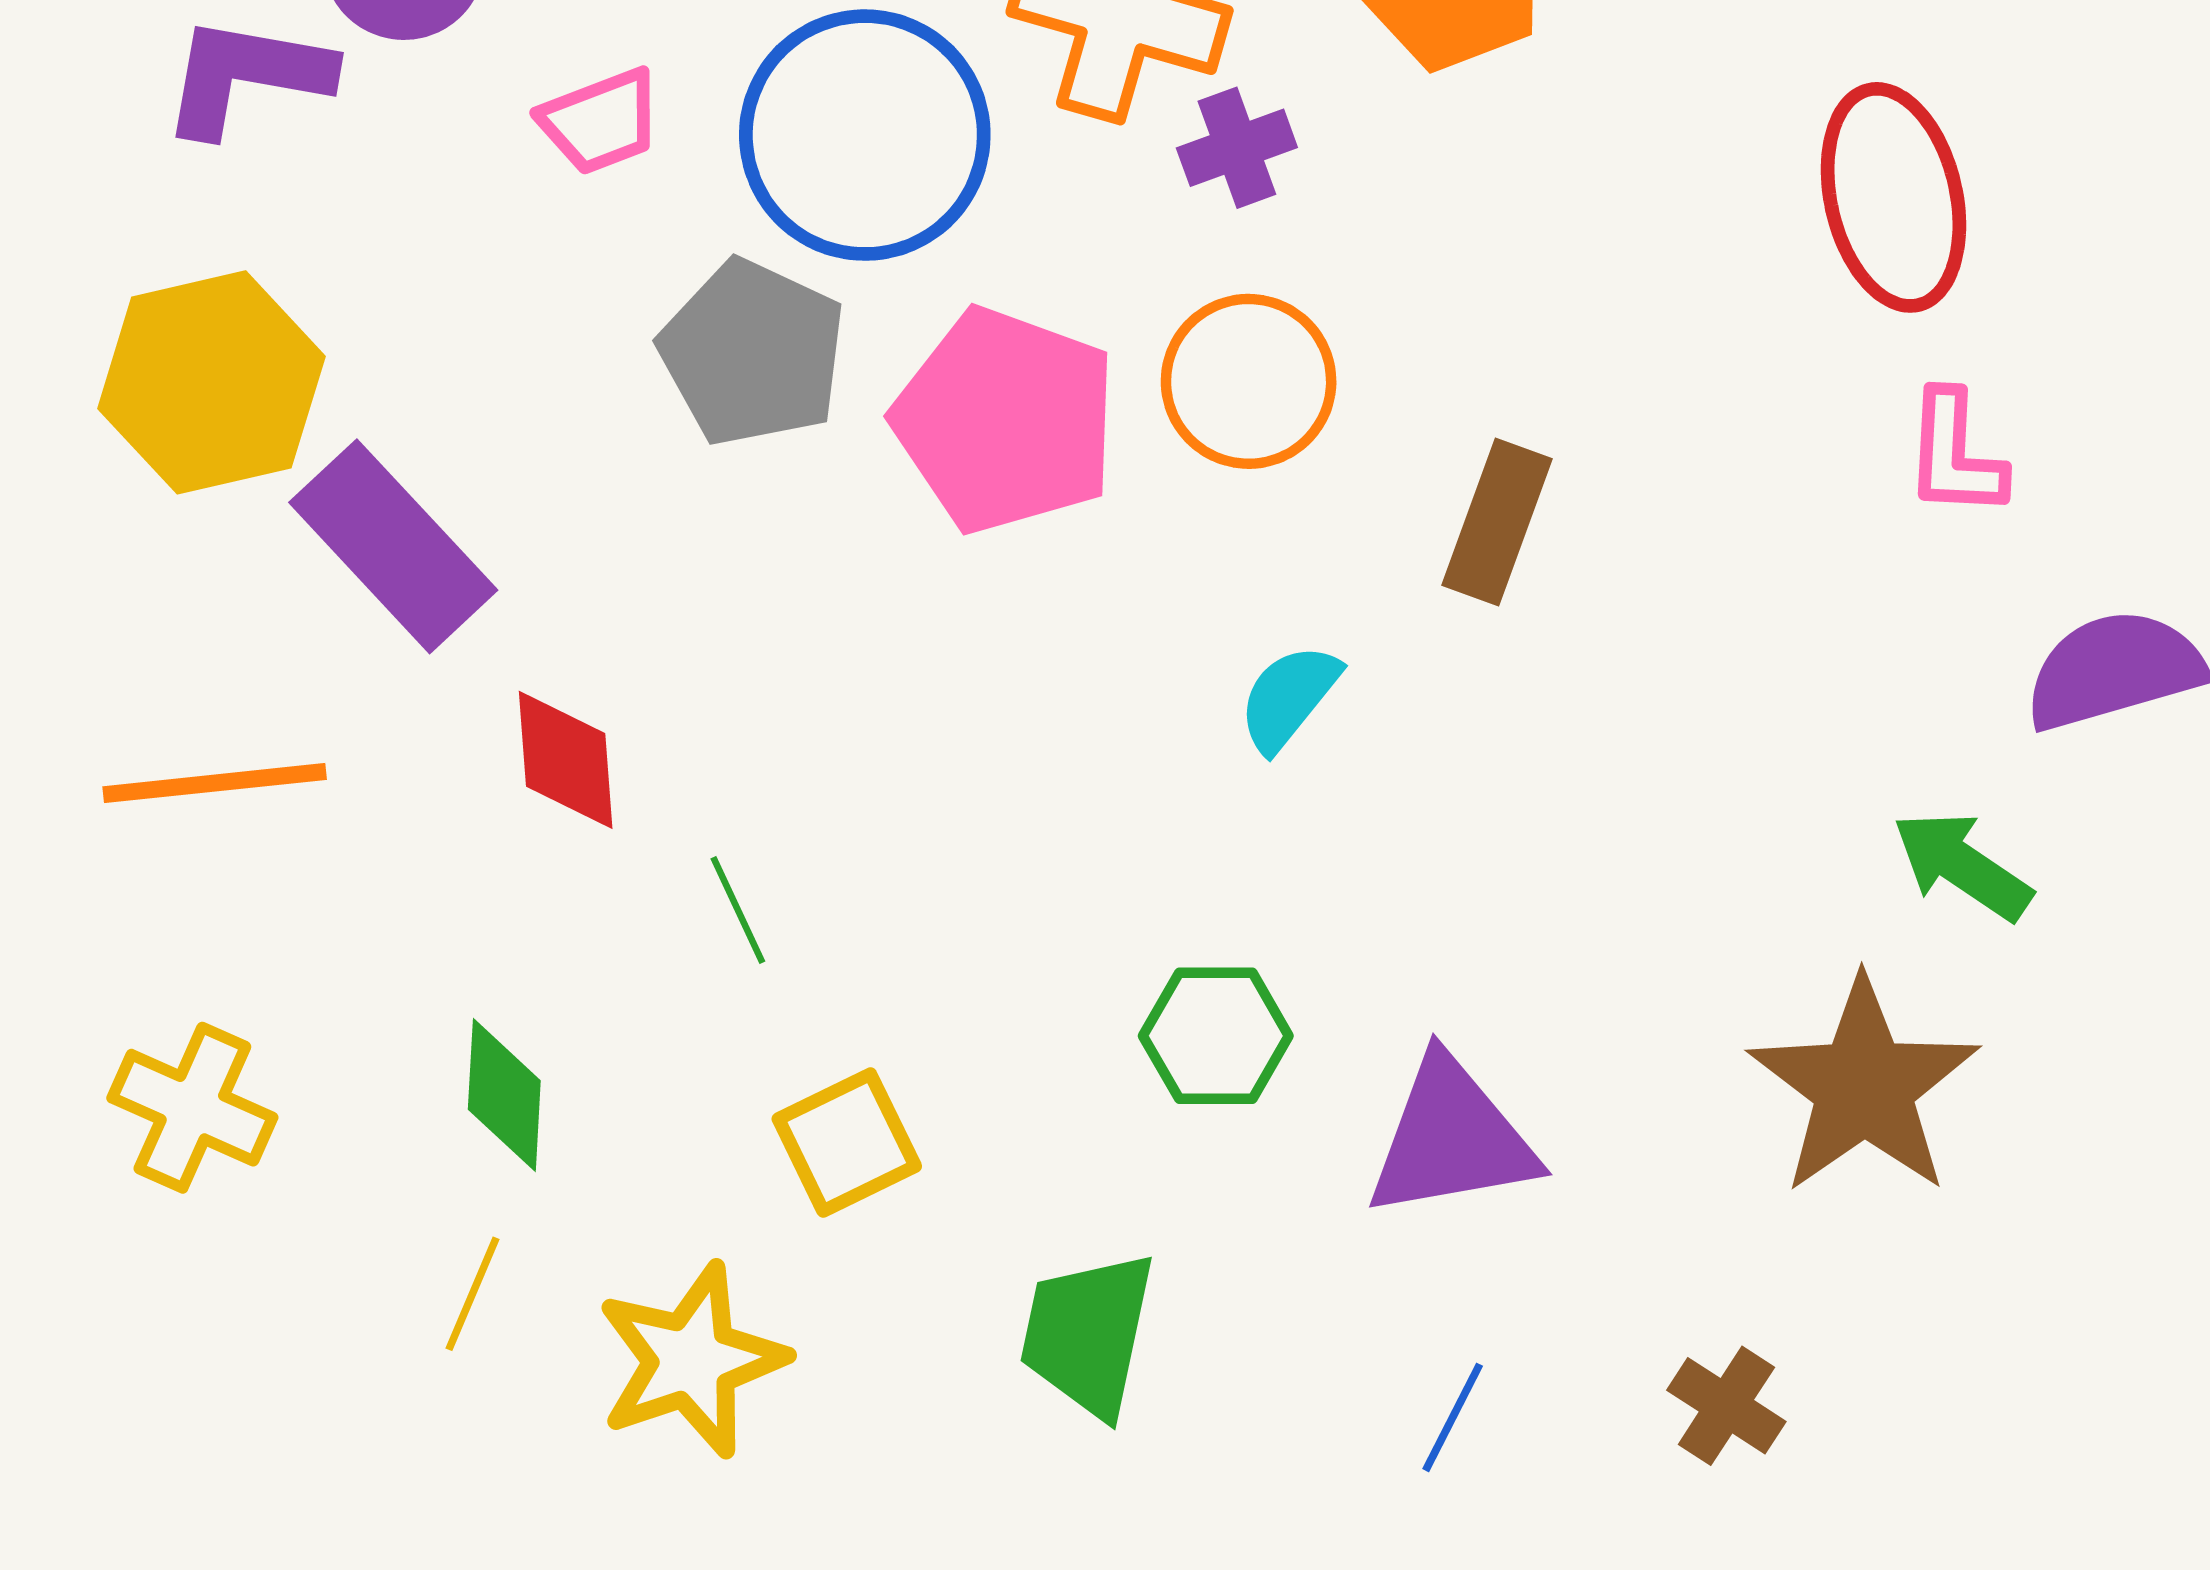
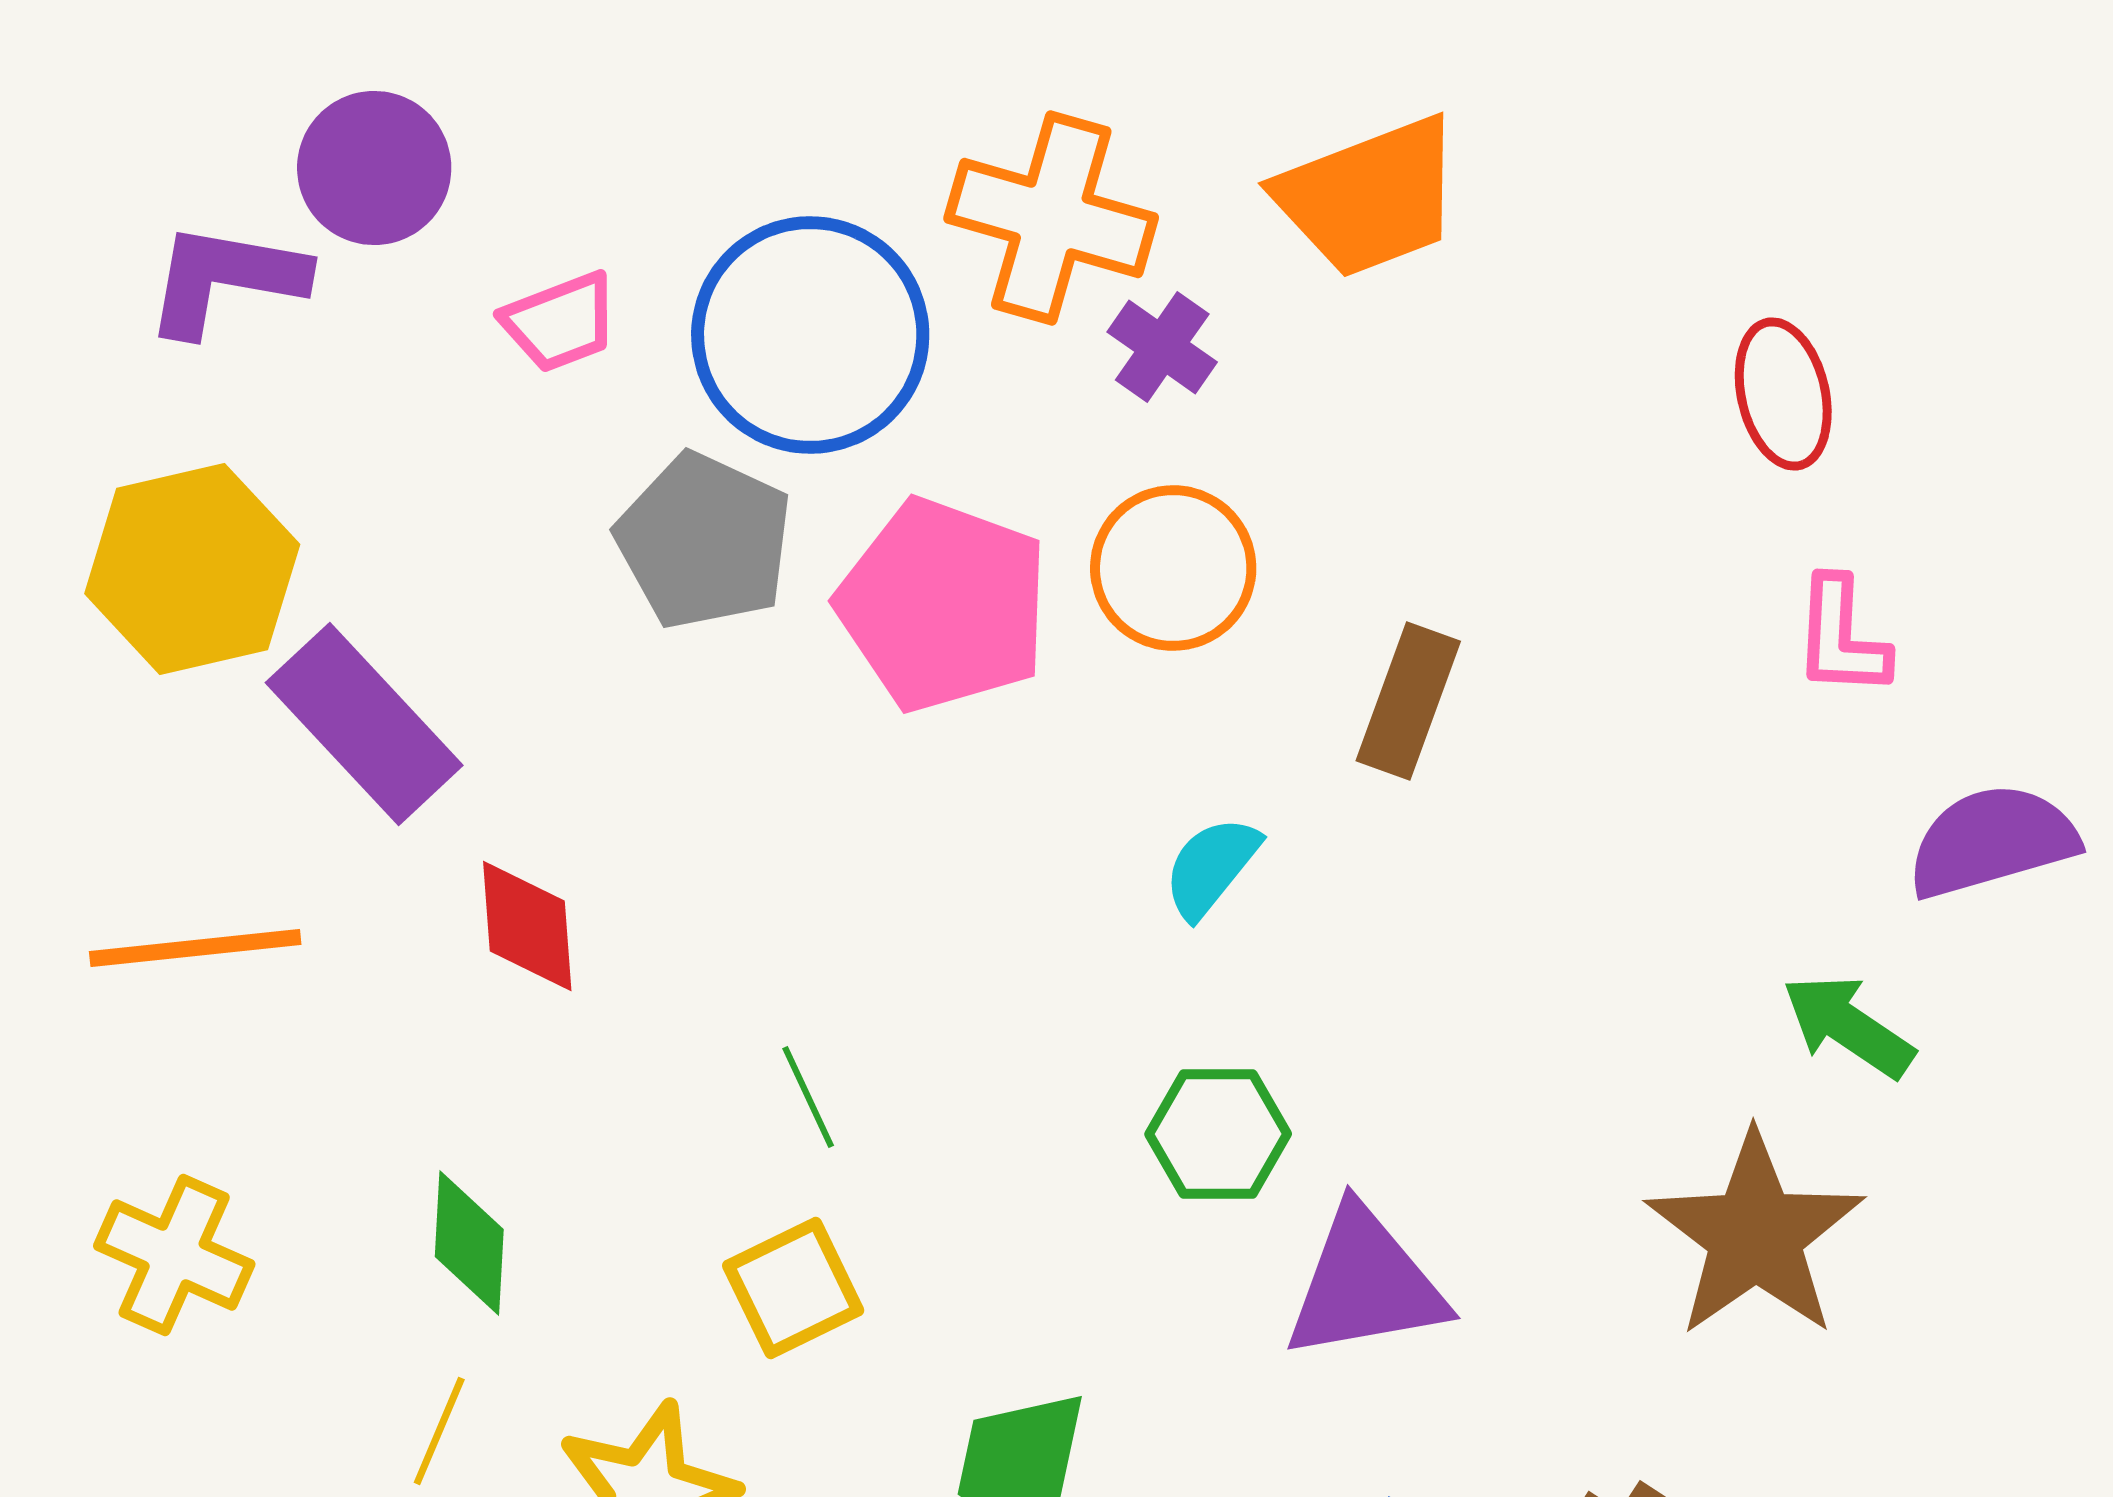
purple cross: (1237, 148) -> (1162, 347), turned -35
red ellipse: (1893, 197) -> (1783, 394), size x0.7
green line: (738, 910) -> (808, 1097), moved
green hexagon: (1216, 1036) -> (1218, 1134), moved

